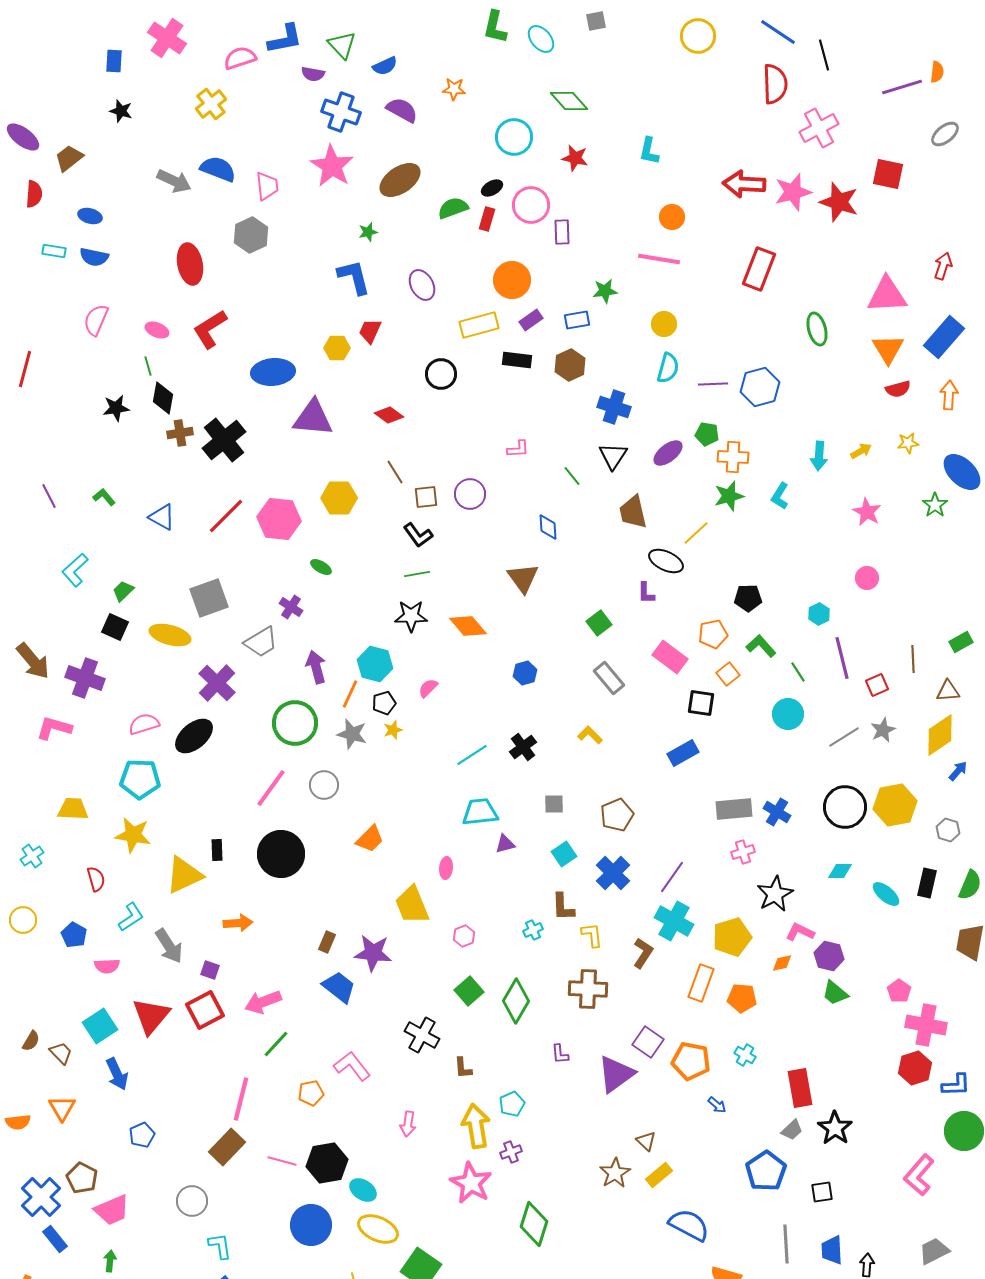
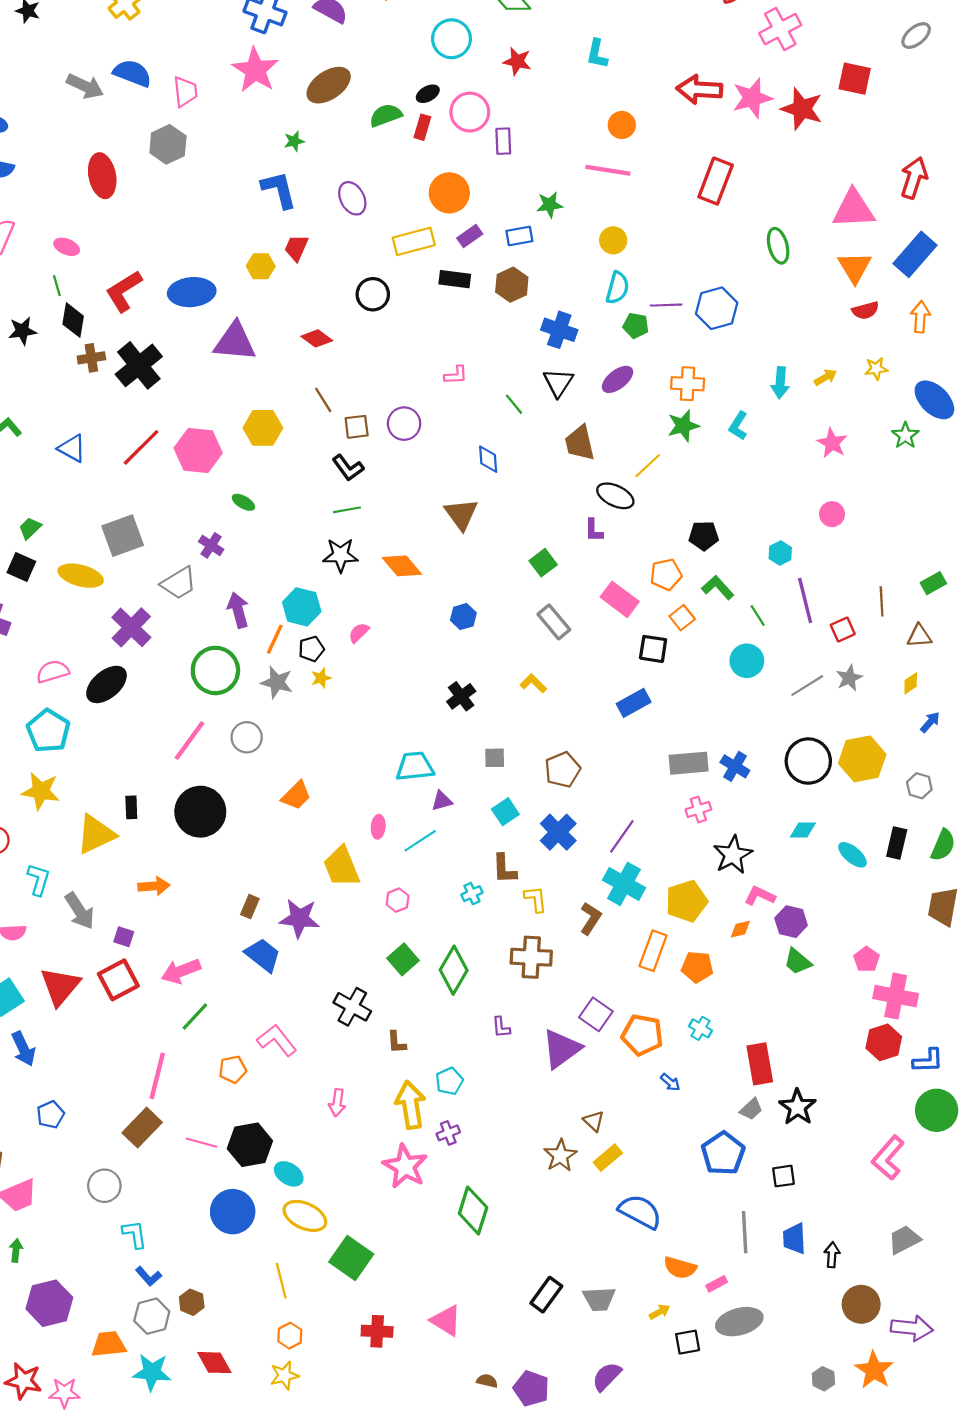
red arrow: (943, 266) -> (914, 178), size x1.4
red L-shape: (210, 329) -> (124, 291), moved
green pentagon: (707, 434) -> (636, 325), moved
yellow diamond: (940, 735) -> (911, 683), size x0.5
cyan line: (472, 755) -> (420, 841), moved
cyan pentagon: (140, 779) -> (48, 731), turned 30
cyan L-shape: (131, 917) -> (39, 880), turned -40

